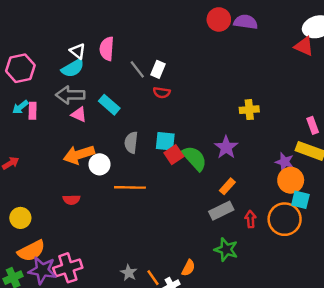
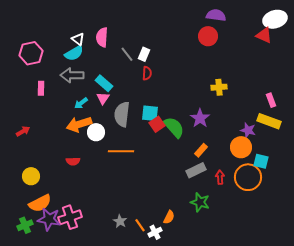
red circle: (219, 19) -> (208, 36), moved
red semicircle: (162, 93) -> (147, 73), turned -96
cyan arrow: (20, 107) -> (81, 103), moved
pink triangle: (79, 114) -> (103, 98), moved, turned 40
gray semicircle: (131, 142) -> (122, 114), size x1.4
orange circle: (291, 180) -> (241, 147), moved

